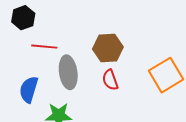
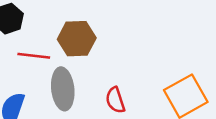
brown hexagon: (108, 48) -> (77, 39), moved

